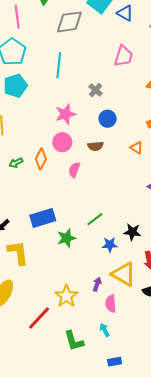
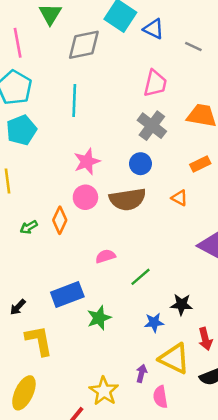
gray cross: (96, 90) -> (152, 126), moved, size x1.6
brown semicircle: (95, 146) -> (128, 199), size x1.8
pink semicircle: (74, 170) -> (105, 256), moved, turned 56
green line: (95, 219) -> (141, 277), moved

